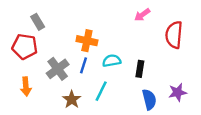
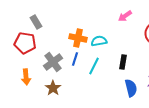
cyan semicircle: (112, 61) -> (99, 41), moved
cyan line: (101, 91) -> (94, 66), moved
brown star: (72, 99) -> (53, 88), moved

